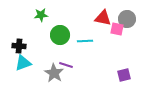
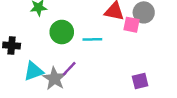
cyan triangle: (23, 63) -> (34, 71), moved
purple line: (66, 65) -> (69, 69), turned -64

